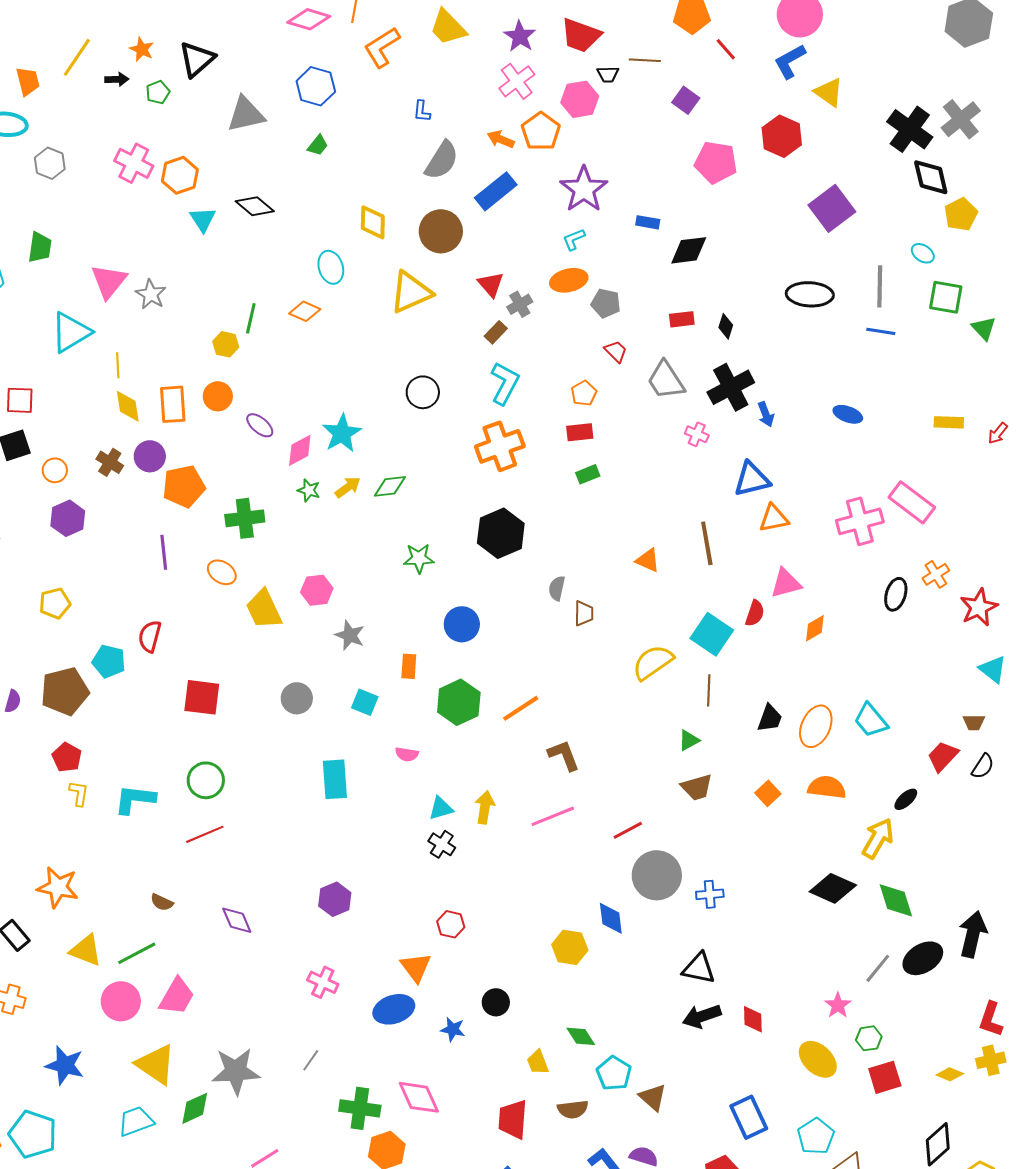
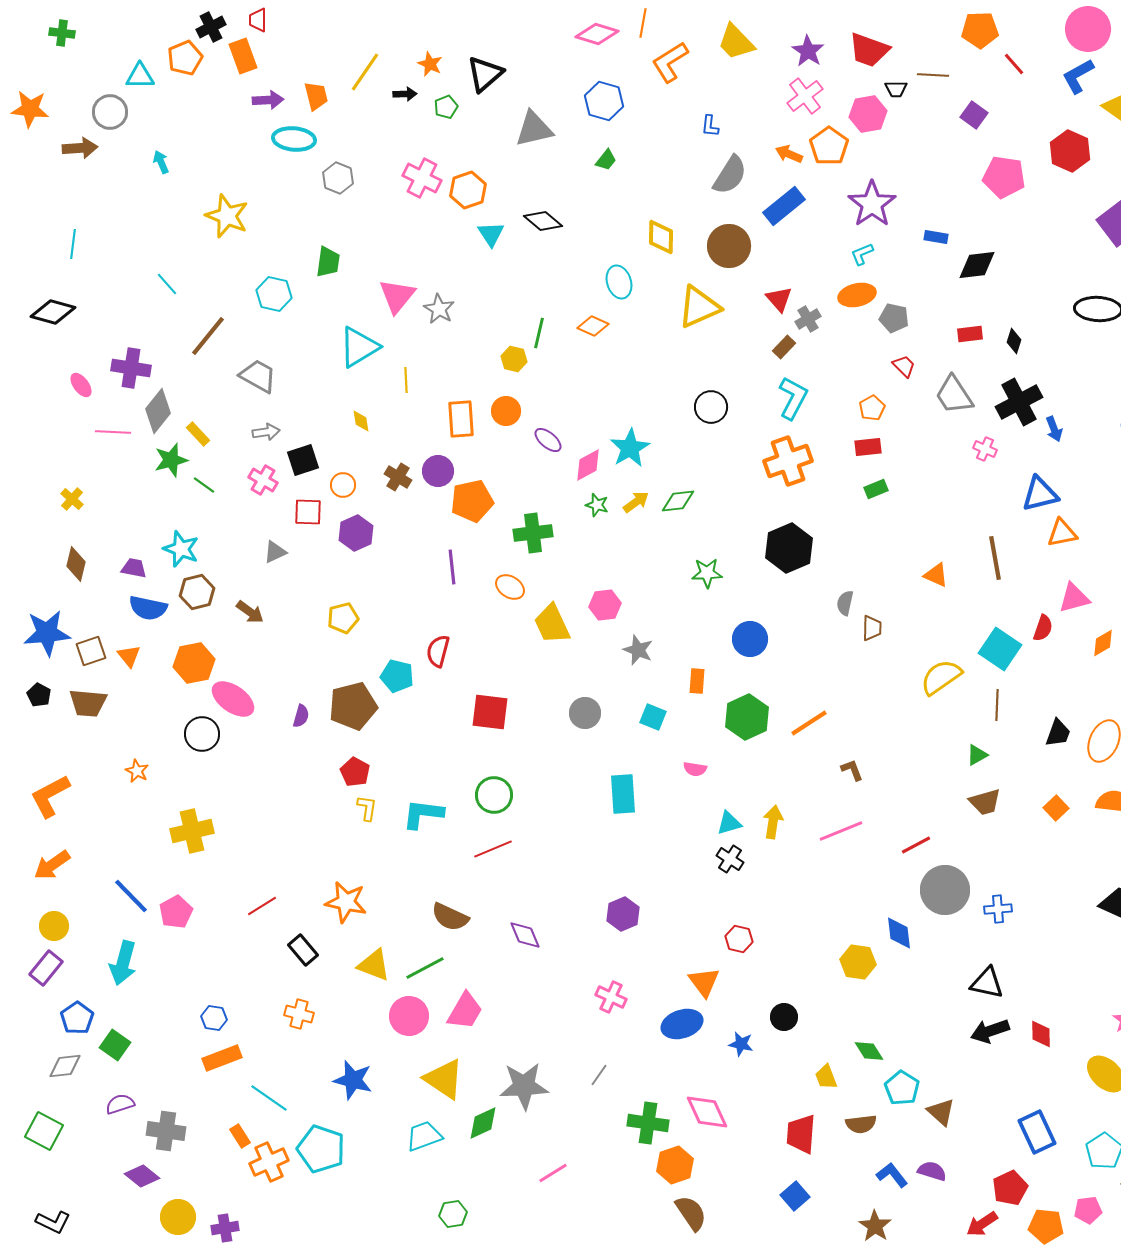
red square: (20, 400) -> (308, 512), moved
yellow diamond: (128, 406) -> (361, 421), moved, size x0.7
brown L-shape: (564, 755) -> (852, 770), size x0.7
brown semicircle: (162, 902) -> (450, 917), size x1.6

